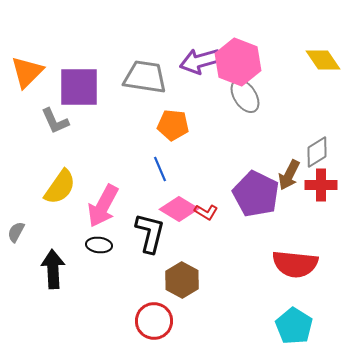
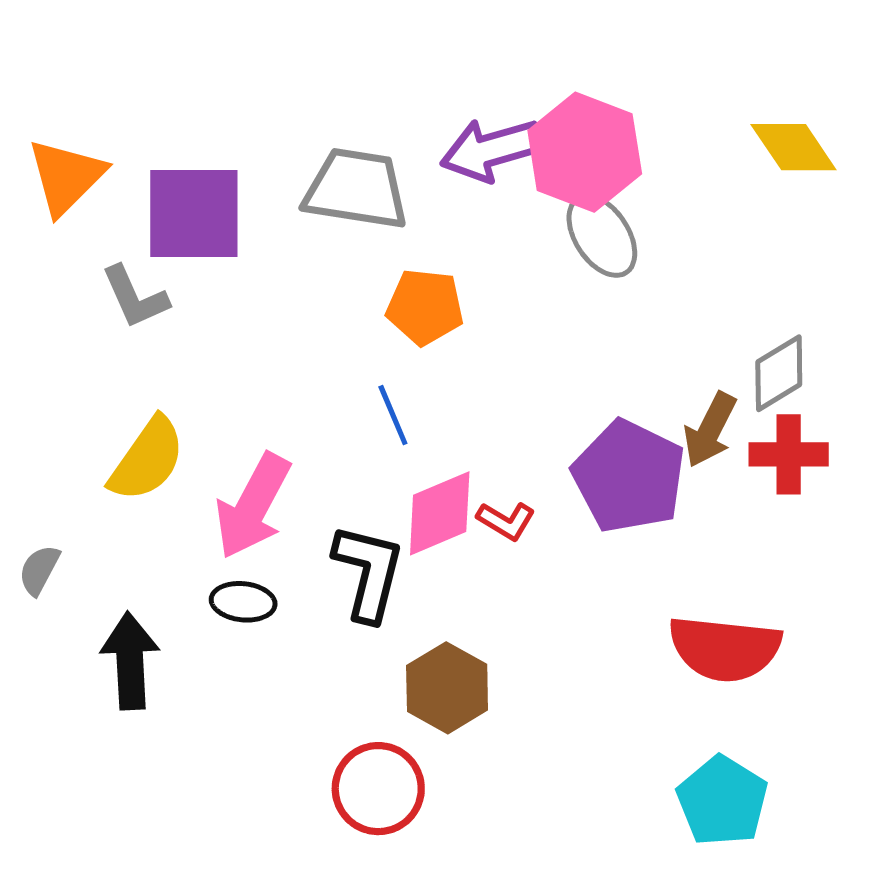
pink diamond: (179, 209) -> (440, 513), turned -54

